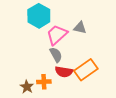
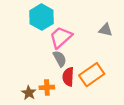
gray triangle: (80, 28) -> (106, 30), moved
red semicircle: (64, 72) -> (68, 77), turned 84

